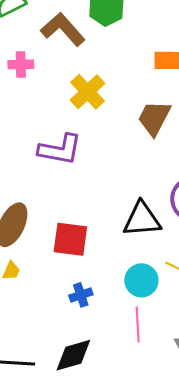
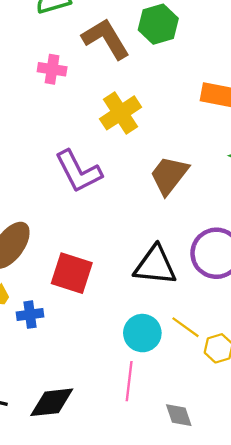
brown trapezoid: (154, 118) -> (169, 175), moved
purple L-shape: (60, 149) -> (78, 171), turned 42
blue cross: (81, 295) -> (30, 315), moved

